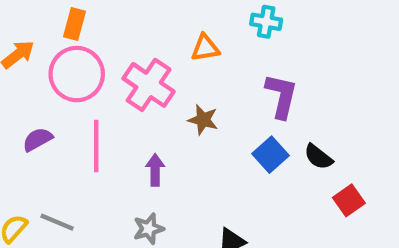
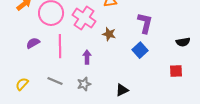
black semicircle: (318, 157) -> (183, 42), moved, turned -48
red square: (349, 200) -> (176, 71), turned 32
gray line: (57, 222) -> (55, 81), moved

